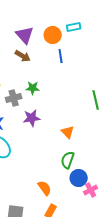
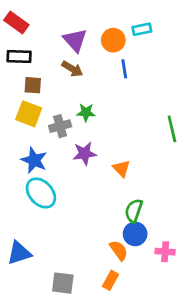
orange triangle: (68, 132) -> (121, 168), moved
blue circle: (79, 178) -> (135, 234), moved
orange semicircle: (45, 188) -> (119, 250), moved
pink cross: (91, 190) -> (165, 252), turned 32

